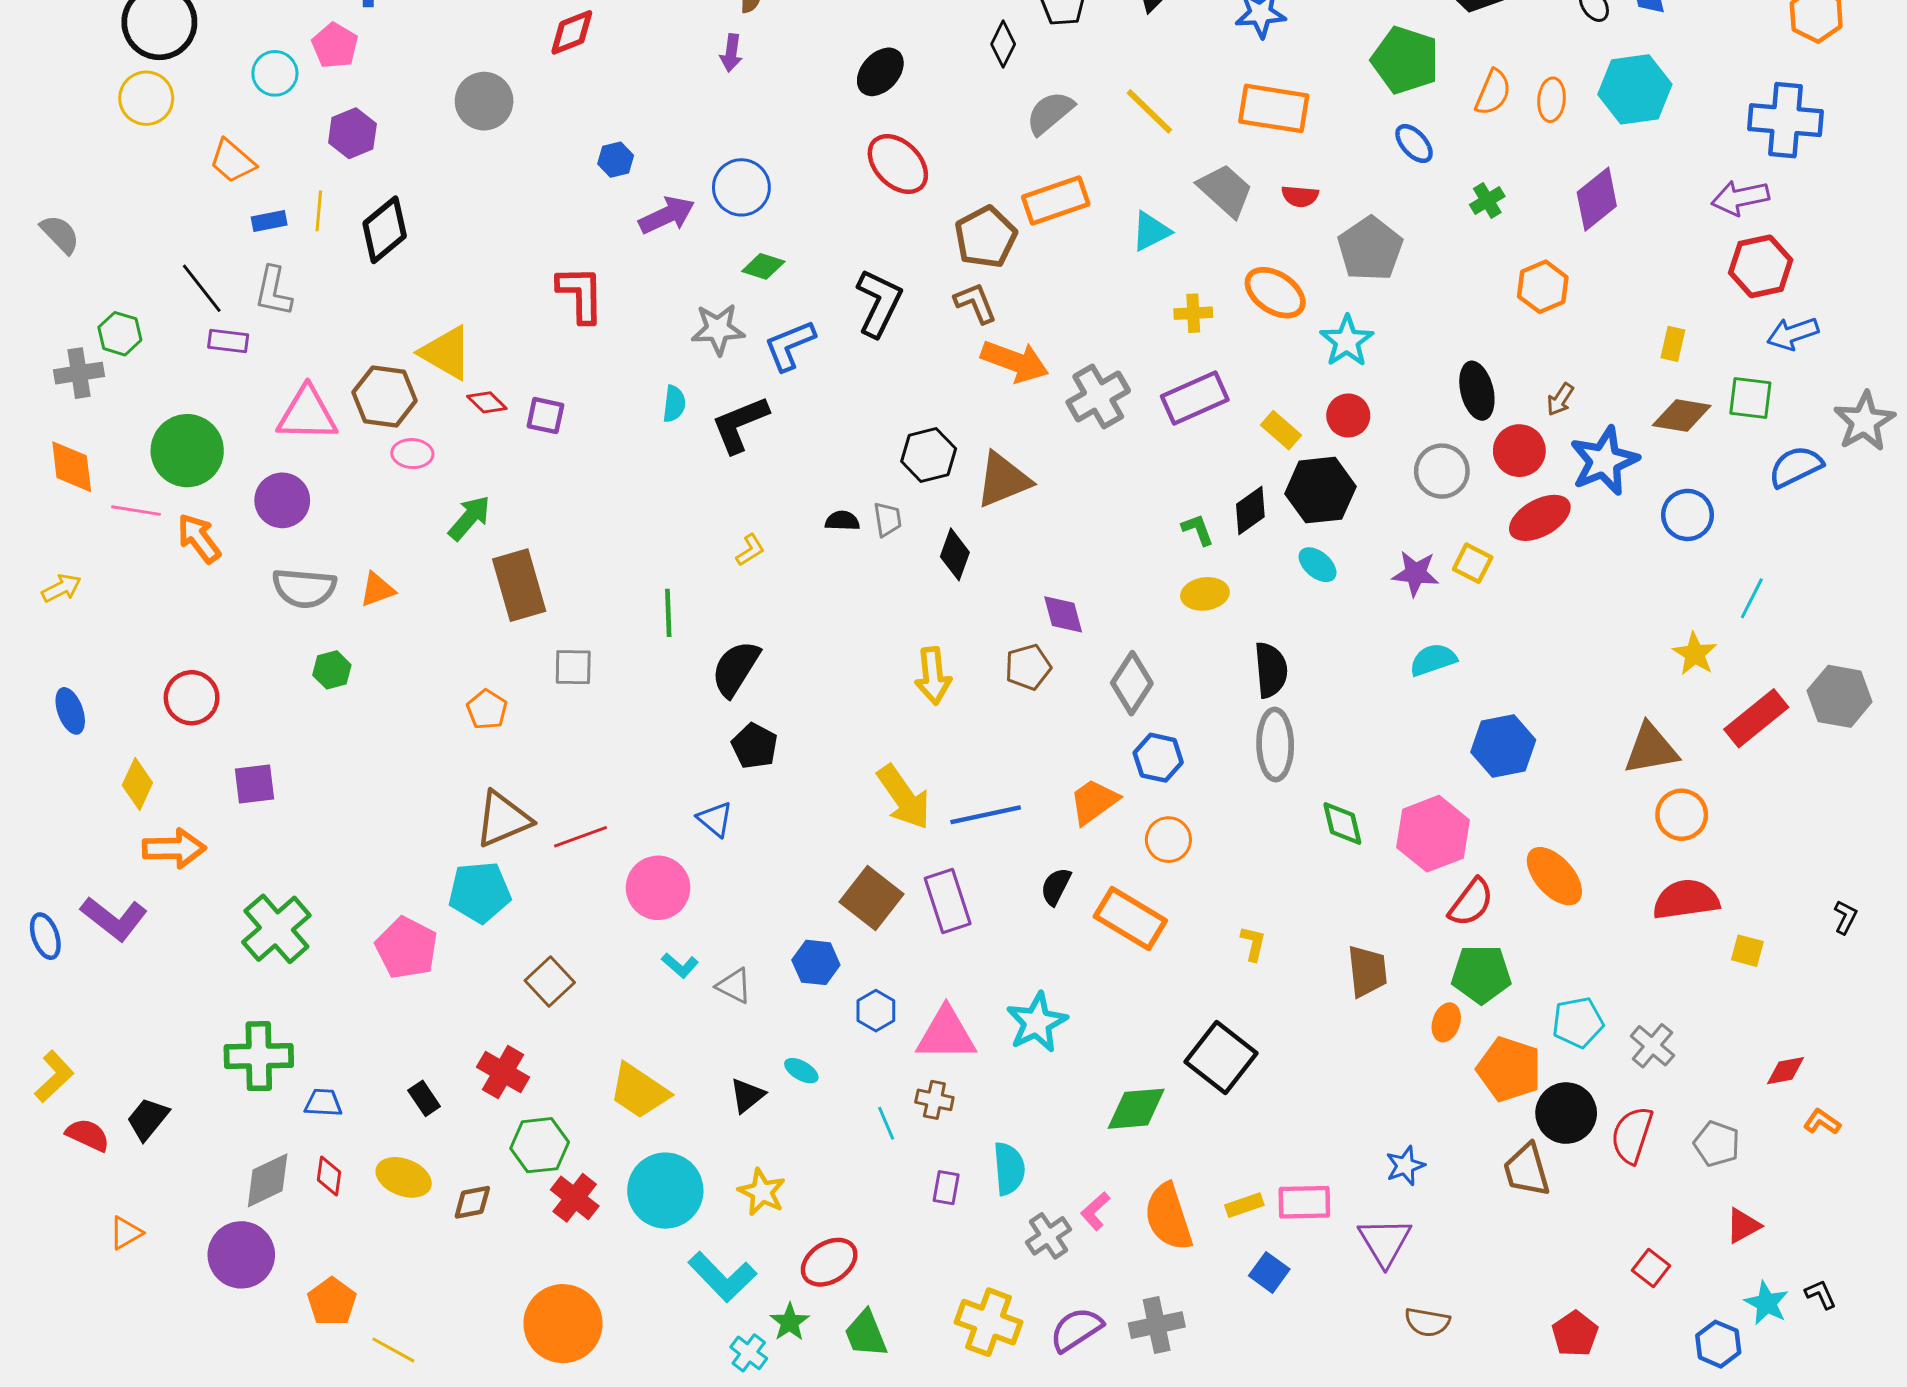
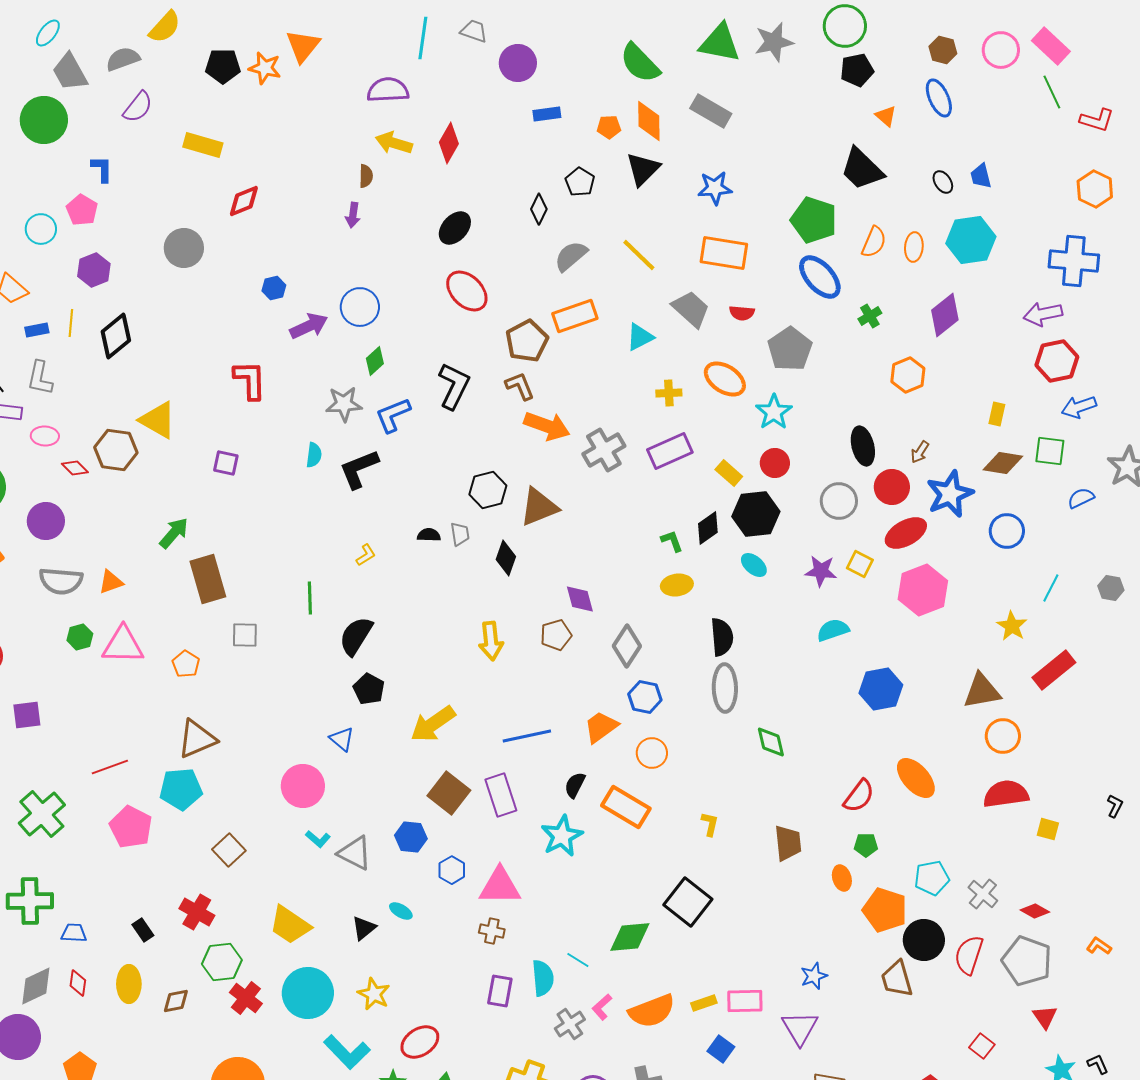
blue ellipse: (1414, 144) -> (820, 277), size x1.6
green diamond: (763, 266) -> (375, 361), turned -60
red diamond: (487, 402) -> (75, 468), moved
pink triangle: (307, 414) -> (123, 645), moved
pink ellipse: (412, 454) -> (45, 436), moved
blue semicircle: (1796, 467) -> (1081, 498), size x0.7
gray hexagon: (1840, 696) -> (1111, 588), moved, size x0.6
yellow arrow: (904, 797) -> (433, 724), moved, turned 90
pink hexagon: (1433, 834) -> (923, 590), moved
red line: (581, 837) -> (110, 767), moved
green pentagon: (1481, 974) -> (866, 845), size x0.6
gray triangle: (734, 986) -> (355, 853), size x1.4
cyan star: (1037, 1022) -> (562, 836), moved
orange ellipse: (1446, 1022) -> (842, 878), turned -35
red diamond: (1785, 1071) -> (1035, 911), moved, turned 40
cyan line: (886, 1123) -> (578, 960), moved, turned -35
gray pentagon: (1717, 1144) -> (1027, 961), size x1.6
yellow ellipse: (404, 1177) -> (129, 984), turned 69
purple rectangle: (946, 1188) -> (500, 991), size x1.4
orange semicircle: (1168, 1217) -> (652, 1011), turned -93
red triangle: (1743, 1226) -> (1045, 1017), turned -36

